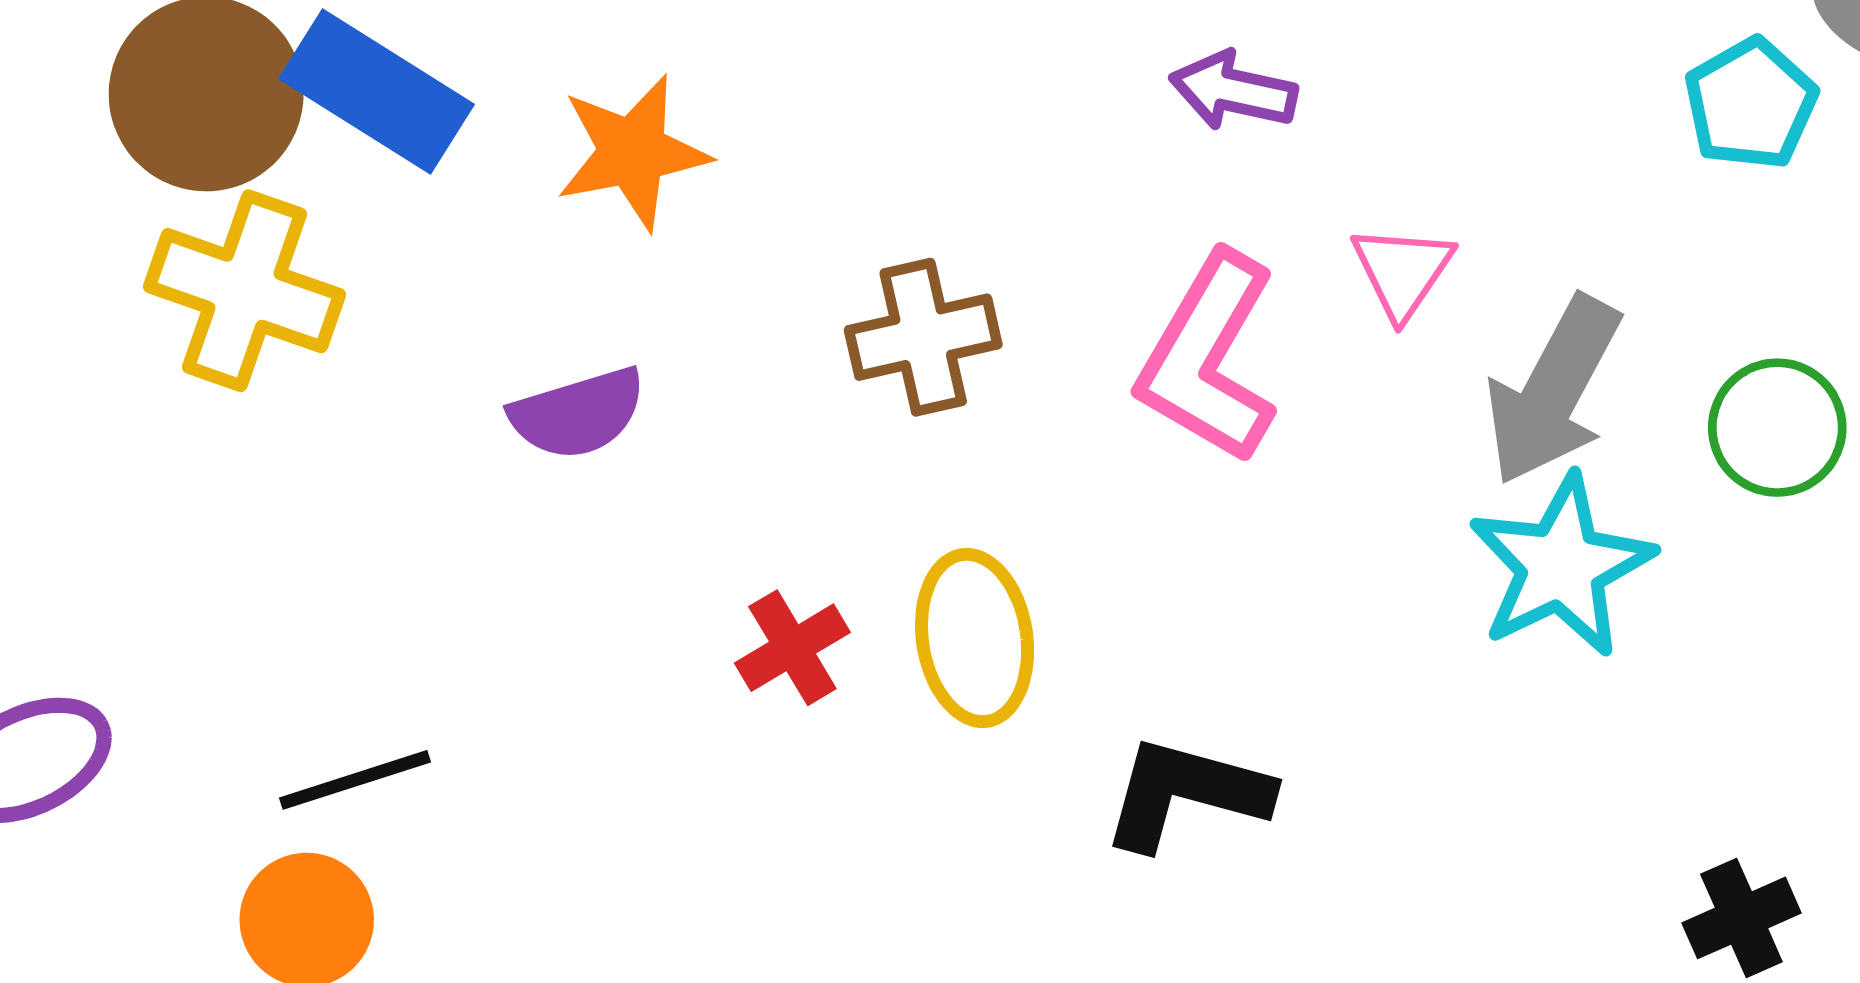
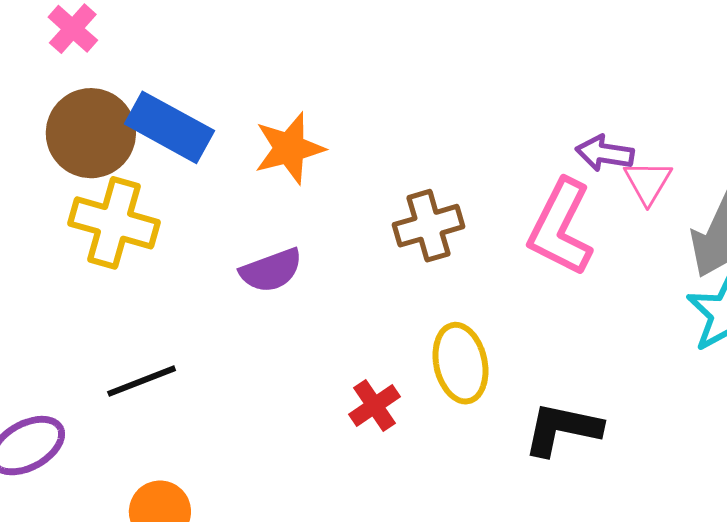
purple arrow: (1233, 91) -> (605, 153), moved
red cross: (792, 648) -> (374, 406), moved
black line: (355, 780) -> (142, 381), moved

